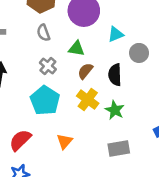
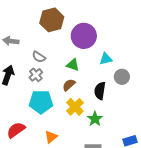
gray semicircle: (43, 33) -> (39, 57), moved, turned -48
gray cross: (48, 66) -> (36, 75), moved
brown semicircle: (85, 71) -> (69, 85), moved
cyan pentagon: (45, 101) -> (41, 102), turned 30

